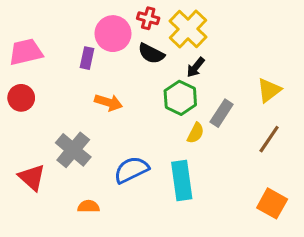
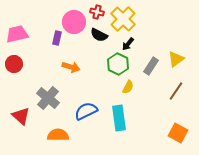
gray rectangle: (222, 113) -> (151, 66), moved
orange semicircle: (89, 206) -> (58, 135), size x1.5

